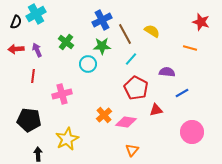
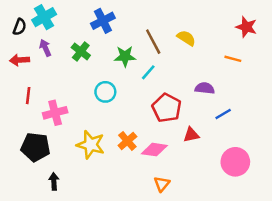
blue cross: (102, 20) -> (103, 21), moved
purple arrow: (37, 50) -> (45, 48), moved
cyan line: (131, 59) -> (148, 72), moved
cyan circle: (88, 64) -> (105, 92), moved
red line: (33, 76) -> (28, 96), moved
pink cross: (62, 94) -> (55, 113), moved
yellow star: (67, 139) -> (91, 145), moved, turned -30
black arrow: (38, 154) -> (54, 181), moved

